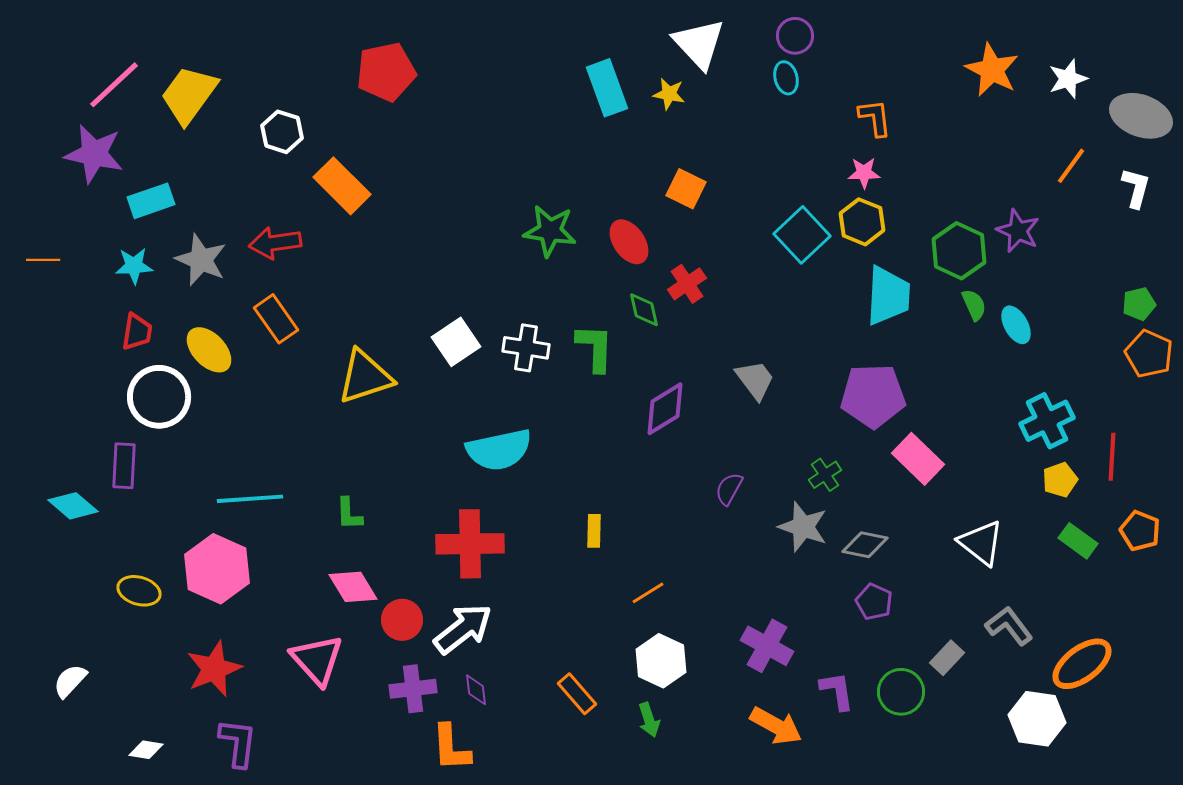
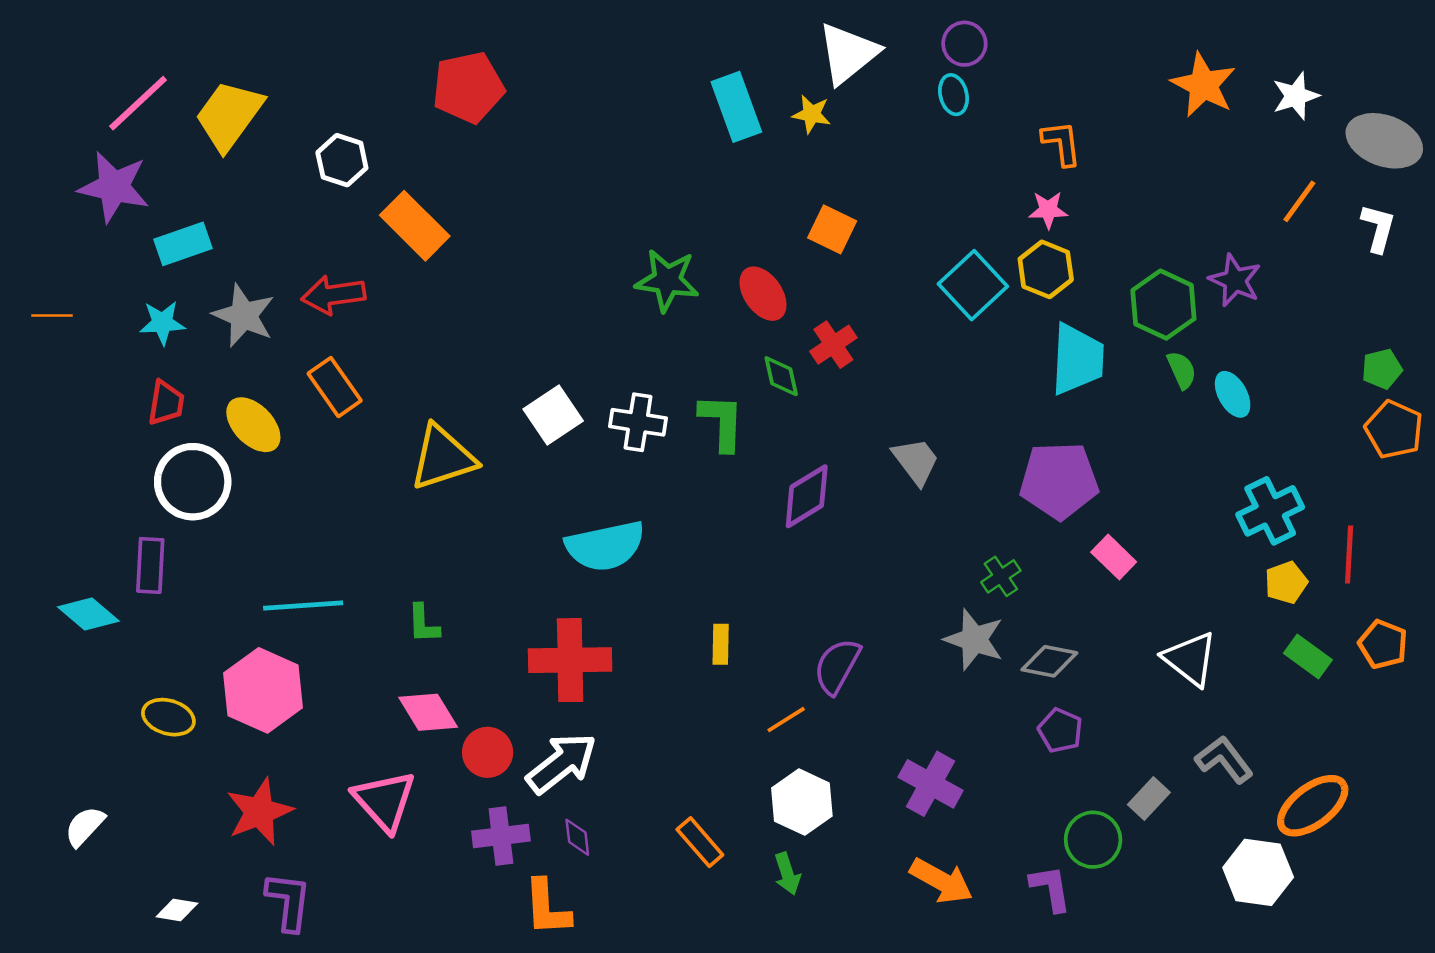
white triangle: (699, 44) -> (848, 53), turned 34
pink rectangle: (918, 459) -> (1114, 557), size x0.7
purple semicircle: (729, 489) -> (837, 666), moved, size x1.4
purple L-shape: (837, 691) -> (1051, 888), moved

